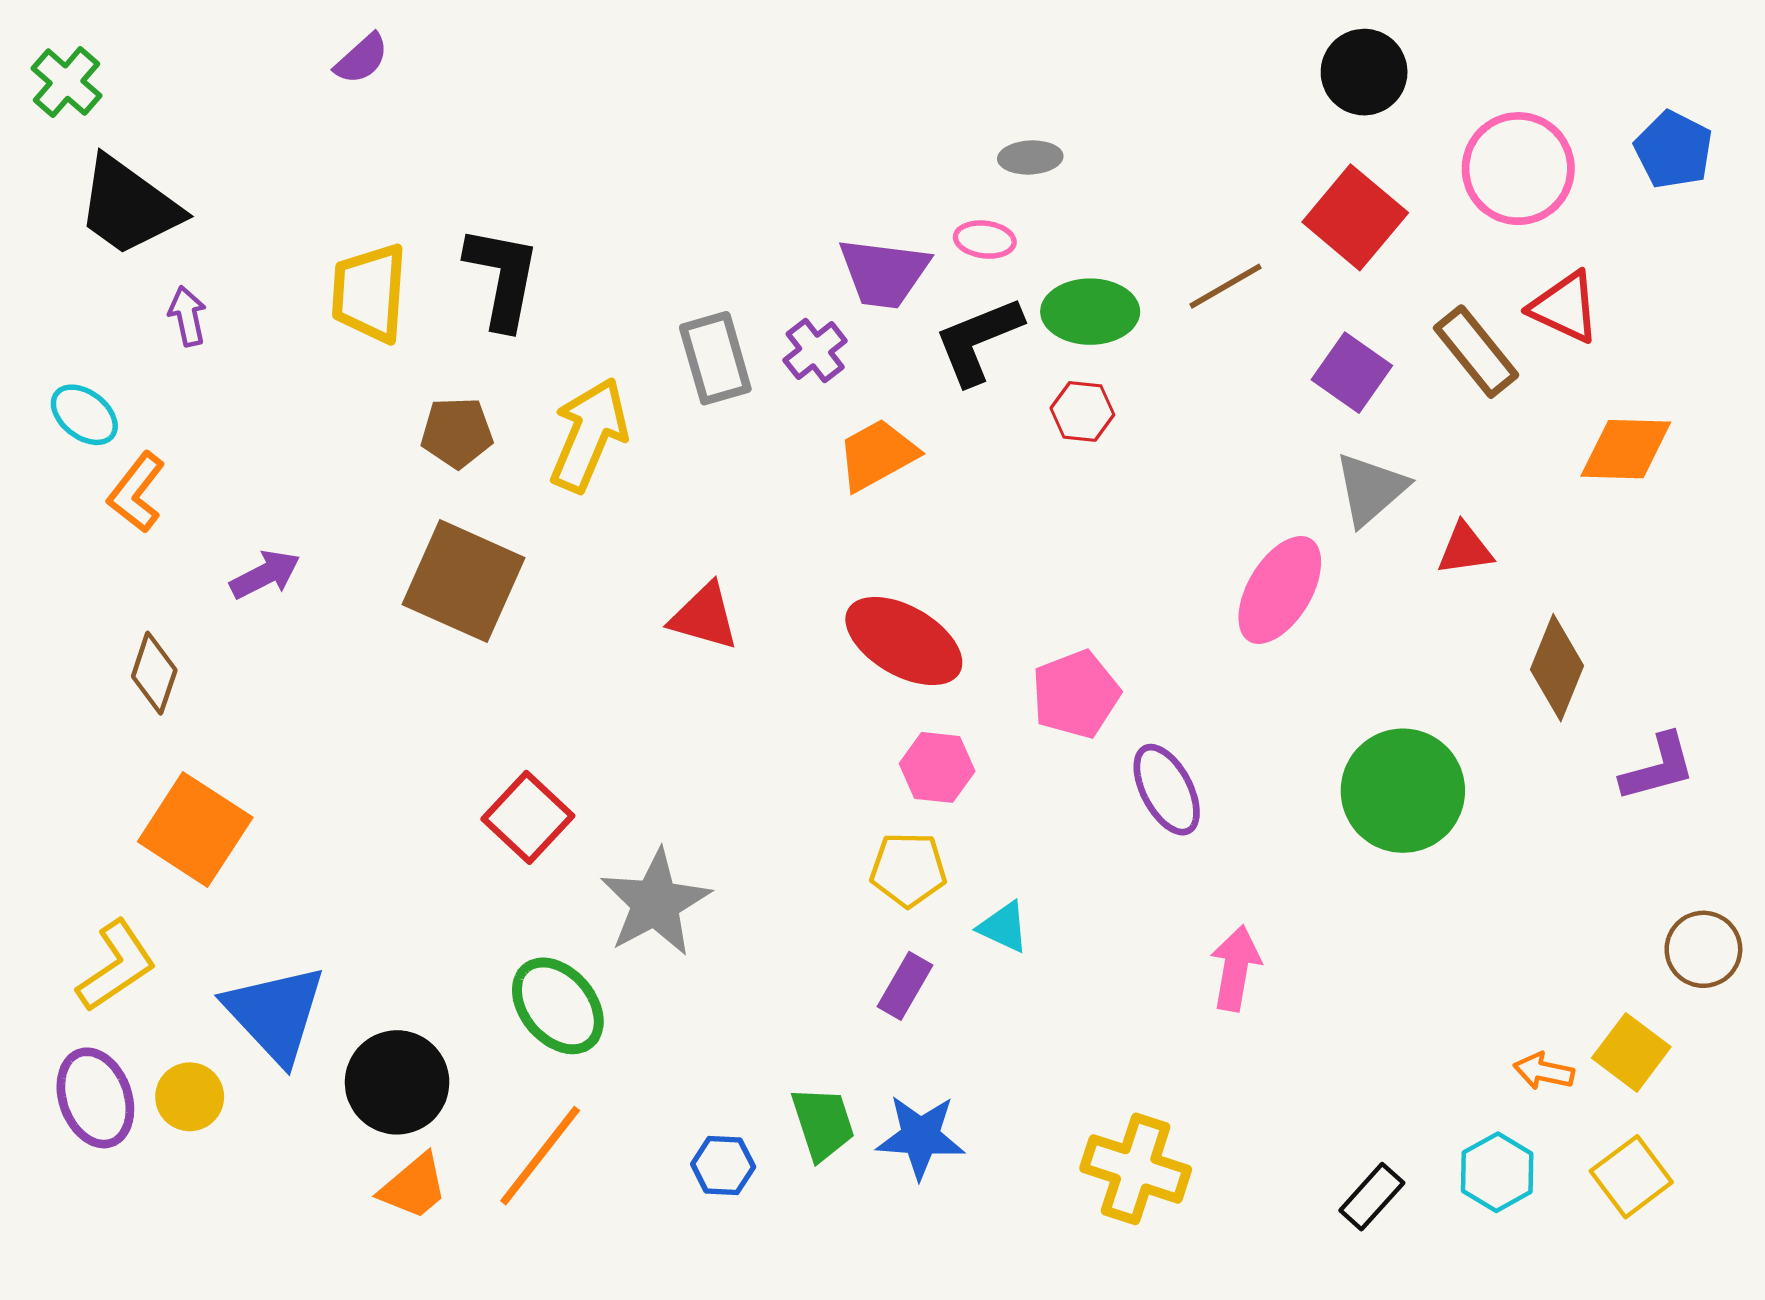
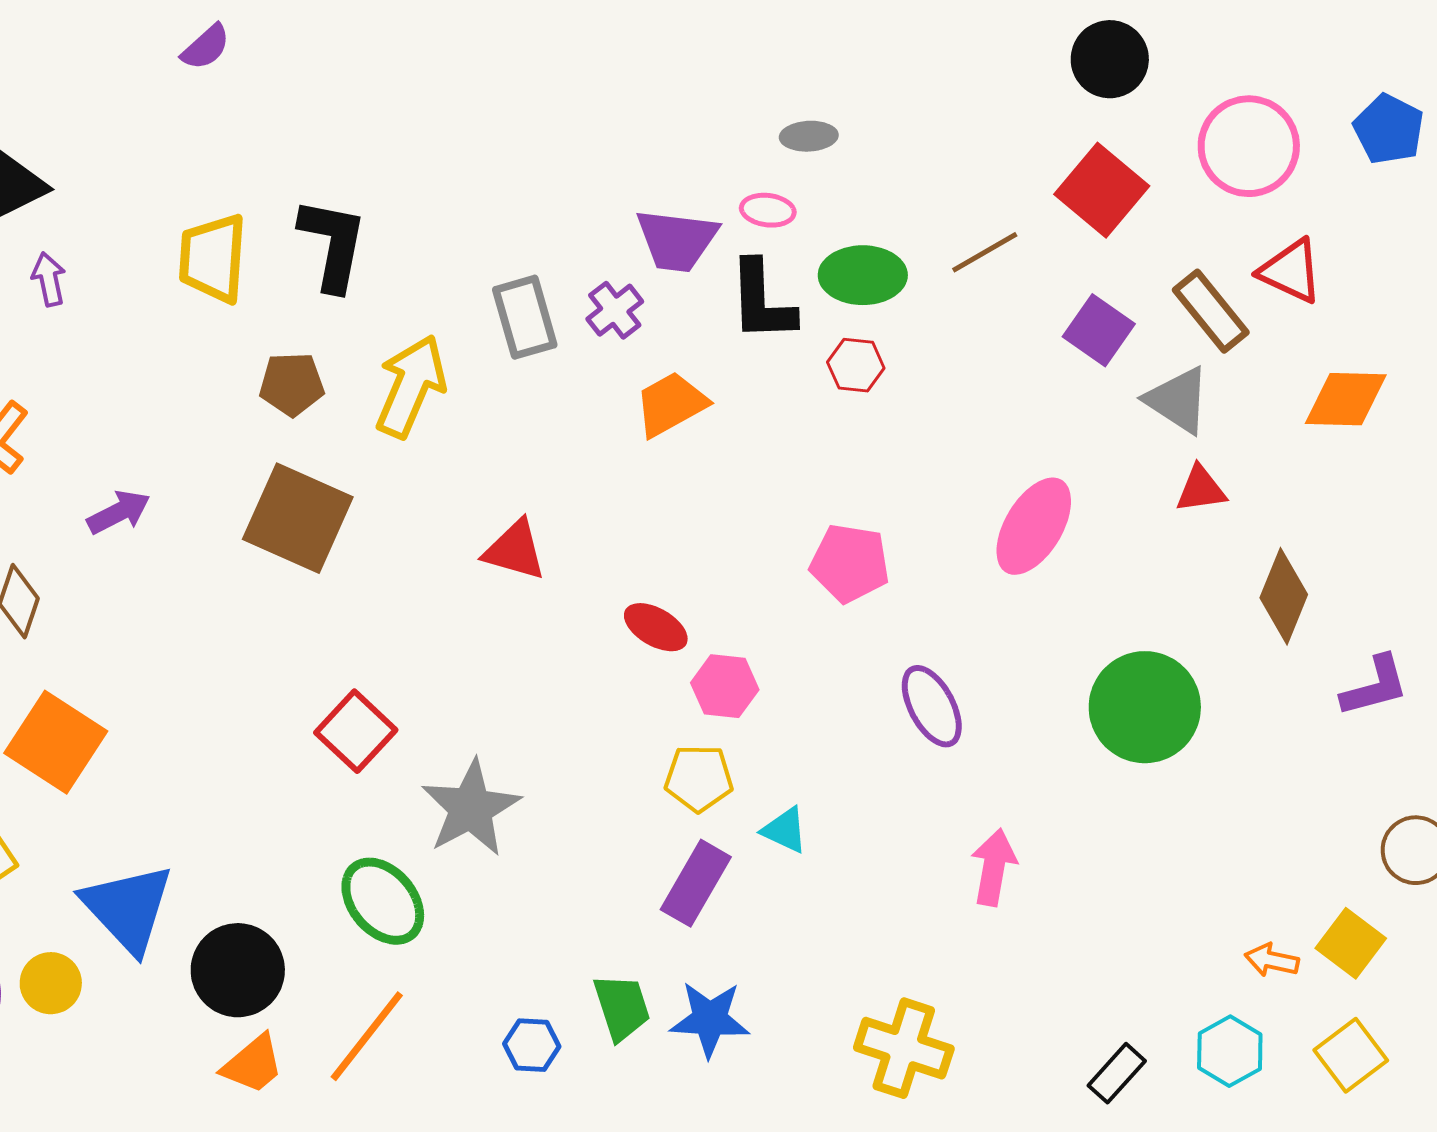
black L-shape: (978, 340) -> (762, 301), turned -70
gray triangle: (1371, 489) -> (1178, 400), moved, turned -46
red ellipse: (904, 641) -> (656, 627), moved, size x0.6
pink pentagon: (1076, 694) -> (850, 563), moved, turned 30
purple rectangle: (905, 986) -> (696, 883), size x1.4

